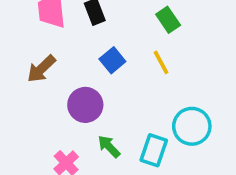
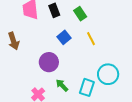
green rectangle: (168, 20) -> (80, 14), moved
brown arrow: (41, 69) -> (14, 41), moved, turned -66

